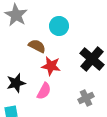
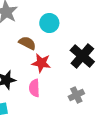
pink semicircle: (44, 91) -> (34, 88), turned 150

